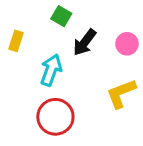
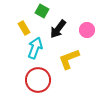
yellow rectangle: (16, 41) -> (24, 28), moved, turned -48
yellow L-shape: (121, 93) -> (69, 59), moved

